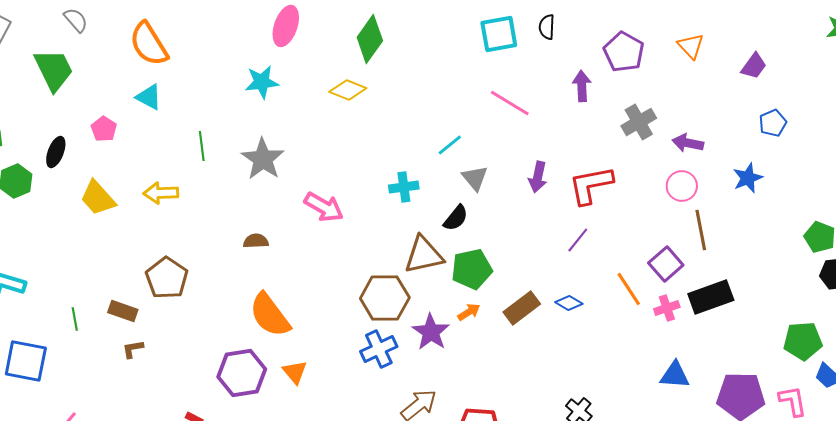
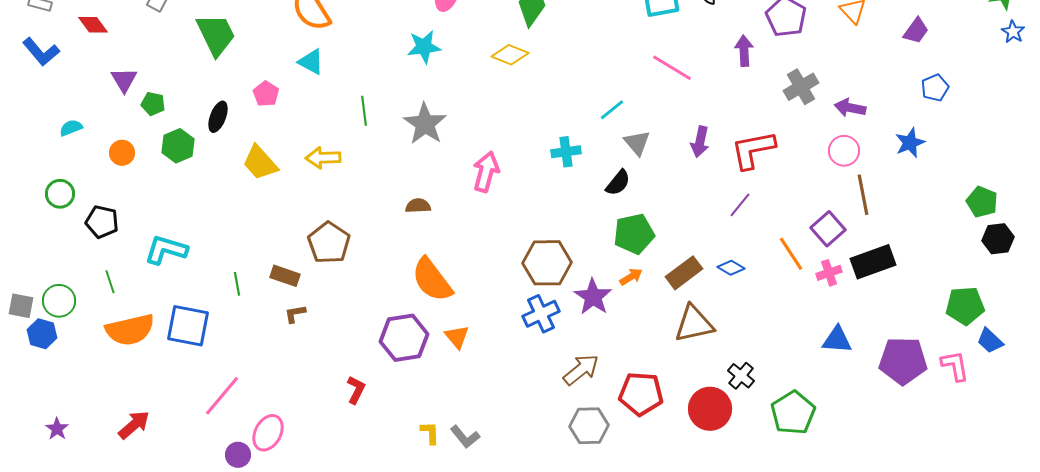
pink arrow: (324, 207) -> (486, 172), turned -105
brown triangle: (424, 255) -> (694, 324), moved

